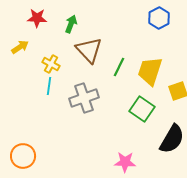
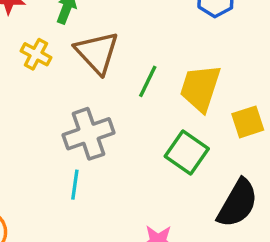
yellow cross: (51, 64) -> (36, 54), moved
cyan line: (49, 86) -> (75, 185), moved

